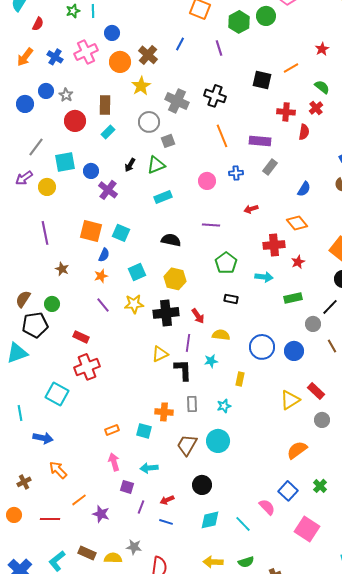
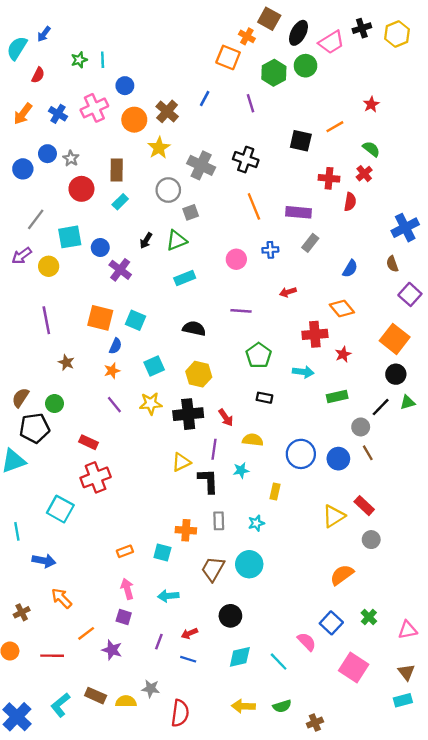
brown line: (332, 346) -> (368, 453), moved
purple square: (127, 487) -> (124, 617), moved

